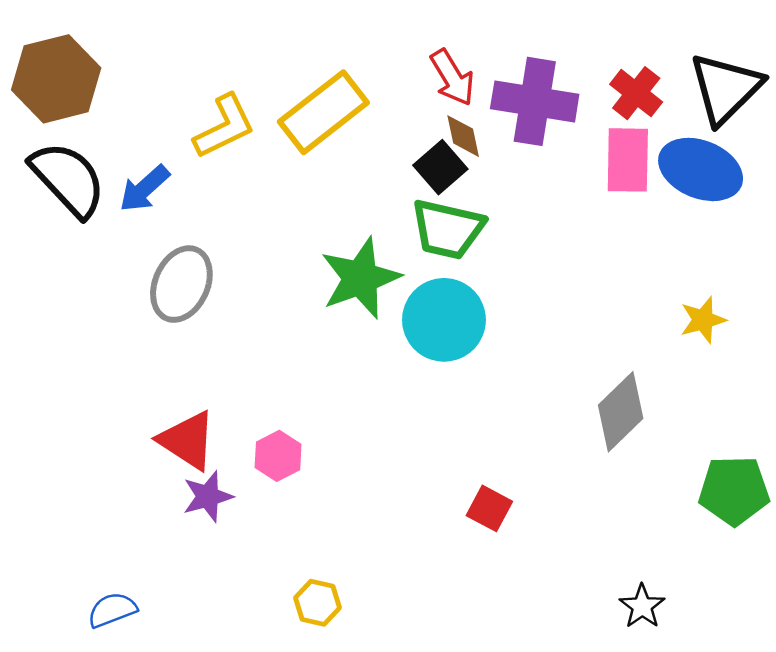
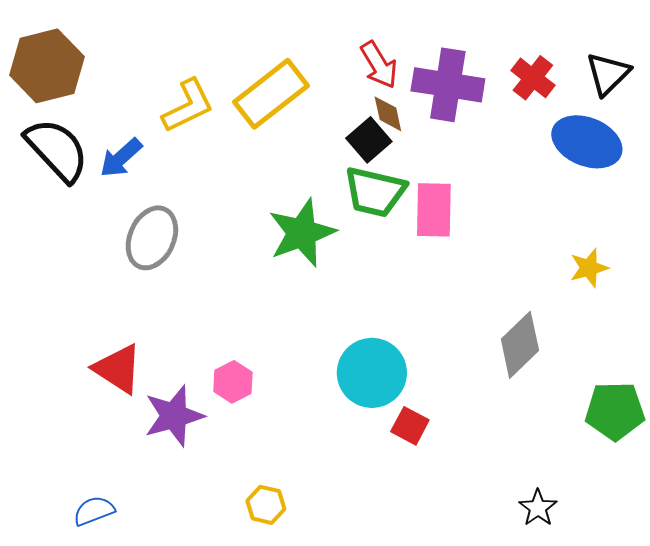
black triangle: (726, 88) -> (608, 74), size x0.7
pink rectangle: (628, 160) -> (434, 210), moved
cyan circle: (444, 320) -> (372, 373), moved
red triangle: (187, 440) -> (118, 369), moved
purple star: (208, 496) -> (174, 416), size x1.4

